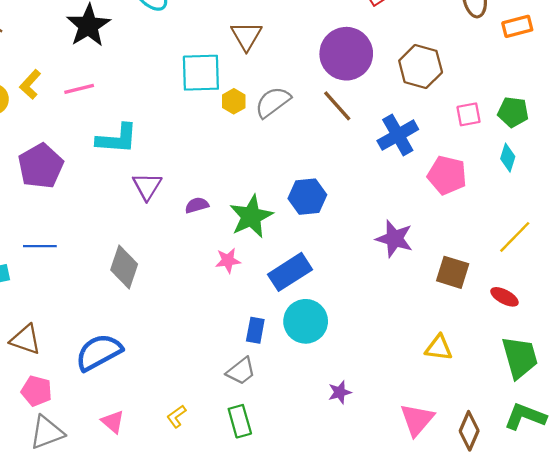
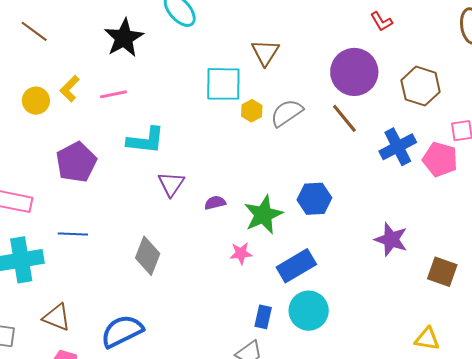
pink pentagon: (447, 175) -> (440, 159), moved

